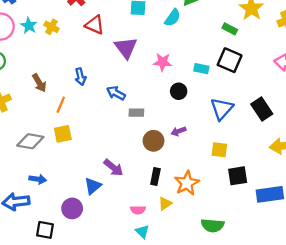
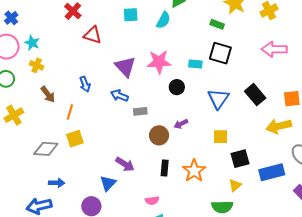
yellow cross: (51, 27) -> (37, 65), moved
purple triangle: (126, 48) -> (125, 67), moved
pink star: (163, 62) -> (159, 62), size x1.4
yellow triangle: (165, 204) -> (235, 185), moved

